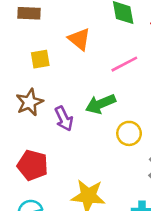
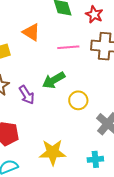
pink line: (124, 64) -> (68, 47), turned 30

